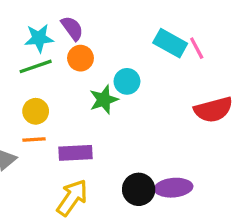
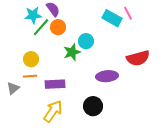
pink line: (197, 48) -> (128, 13), moved
green line: (36, 66) -> (41, 27), moved, turned -30
purple ellipse: (173, 188) -> (107, 76), moved

